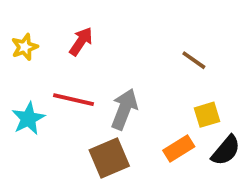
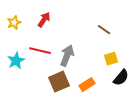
orange rectangle: (179, 149) -> (87, 85), moved

